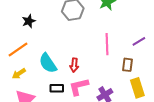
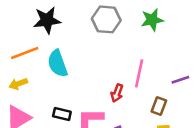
black star: (29, 21) -> (47, 20), size x1.5
cyan semicircle: (48, 63) -> (58, 64), moved
red arrow: (74, 65) -> (117, 93), moved

